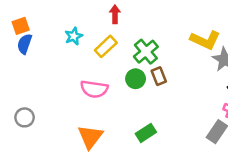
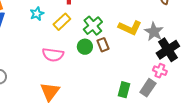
yellow L-shape: (205, 40) -> (130, 28), moved
green rectangle: (146, 133) -> (124, 90), moved, turned -42

